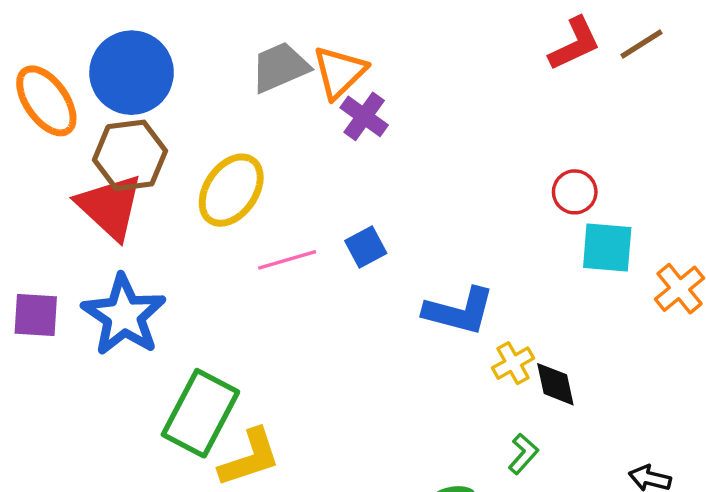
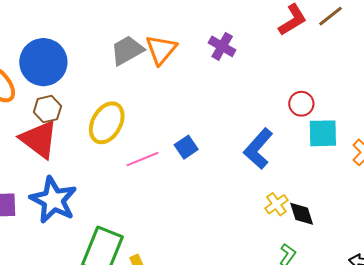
purple cross: (364, 116) -> (222, 46), moved
brown hexagon: (130, 155) -> (47, 109), size x0.7
blue L-shape: (459, 311) -> (258, 149), moved, turned 123

